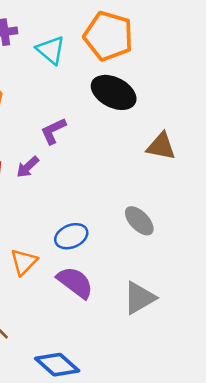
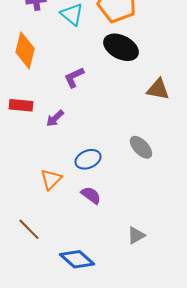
purple arrow: (28, 167) -> (55, 118), moved
purple semicircle: (75, 282) -> (91, 195), size x0.7
gray triangle: (139, 298) -> (136, 235), moved, size x0.7

